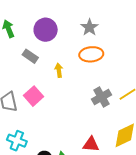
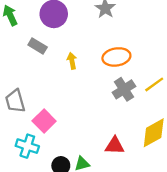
orange ellipse: (91, 54) -> (116, 57), moved
pink square: (33, 96) -> (44, 121), moved

